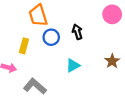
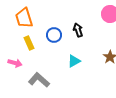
orange trapezoid: (38, 15) -> (24, 18), moved
yellow rectangle: (24, 46) -> (29, 43), turned -40

